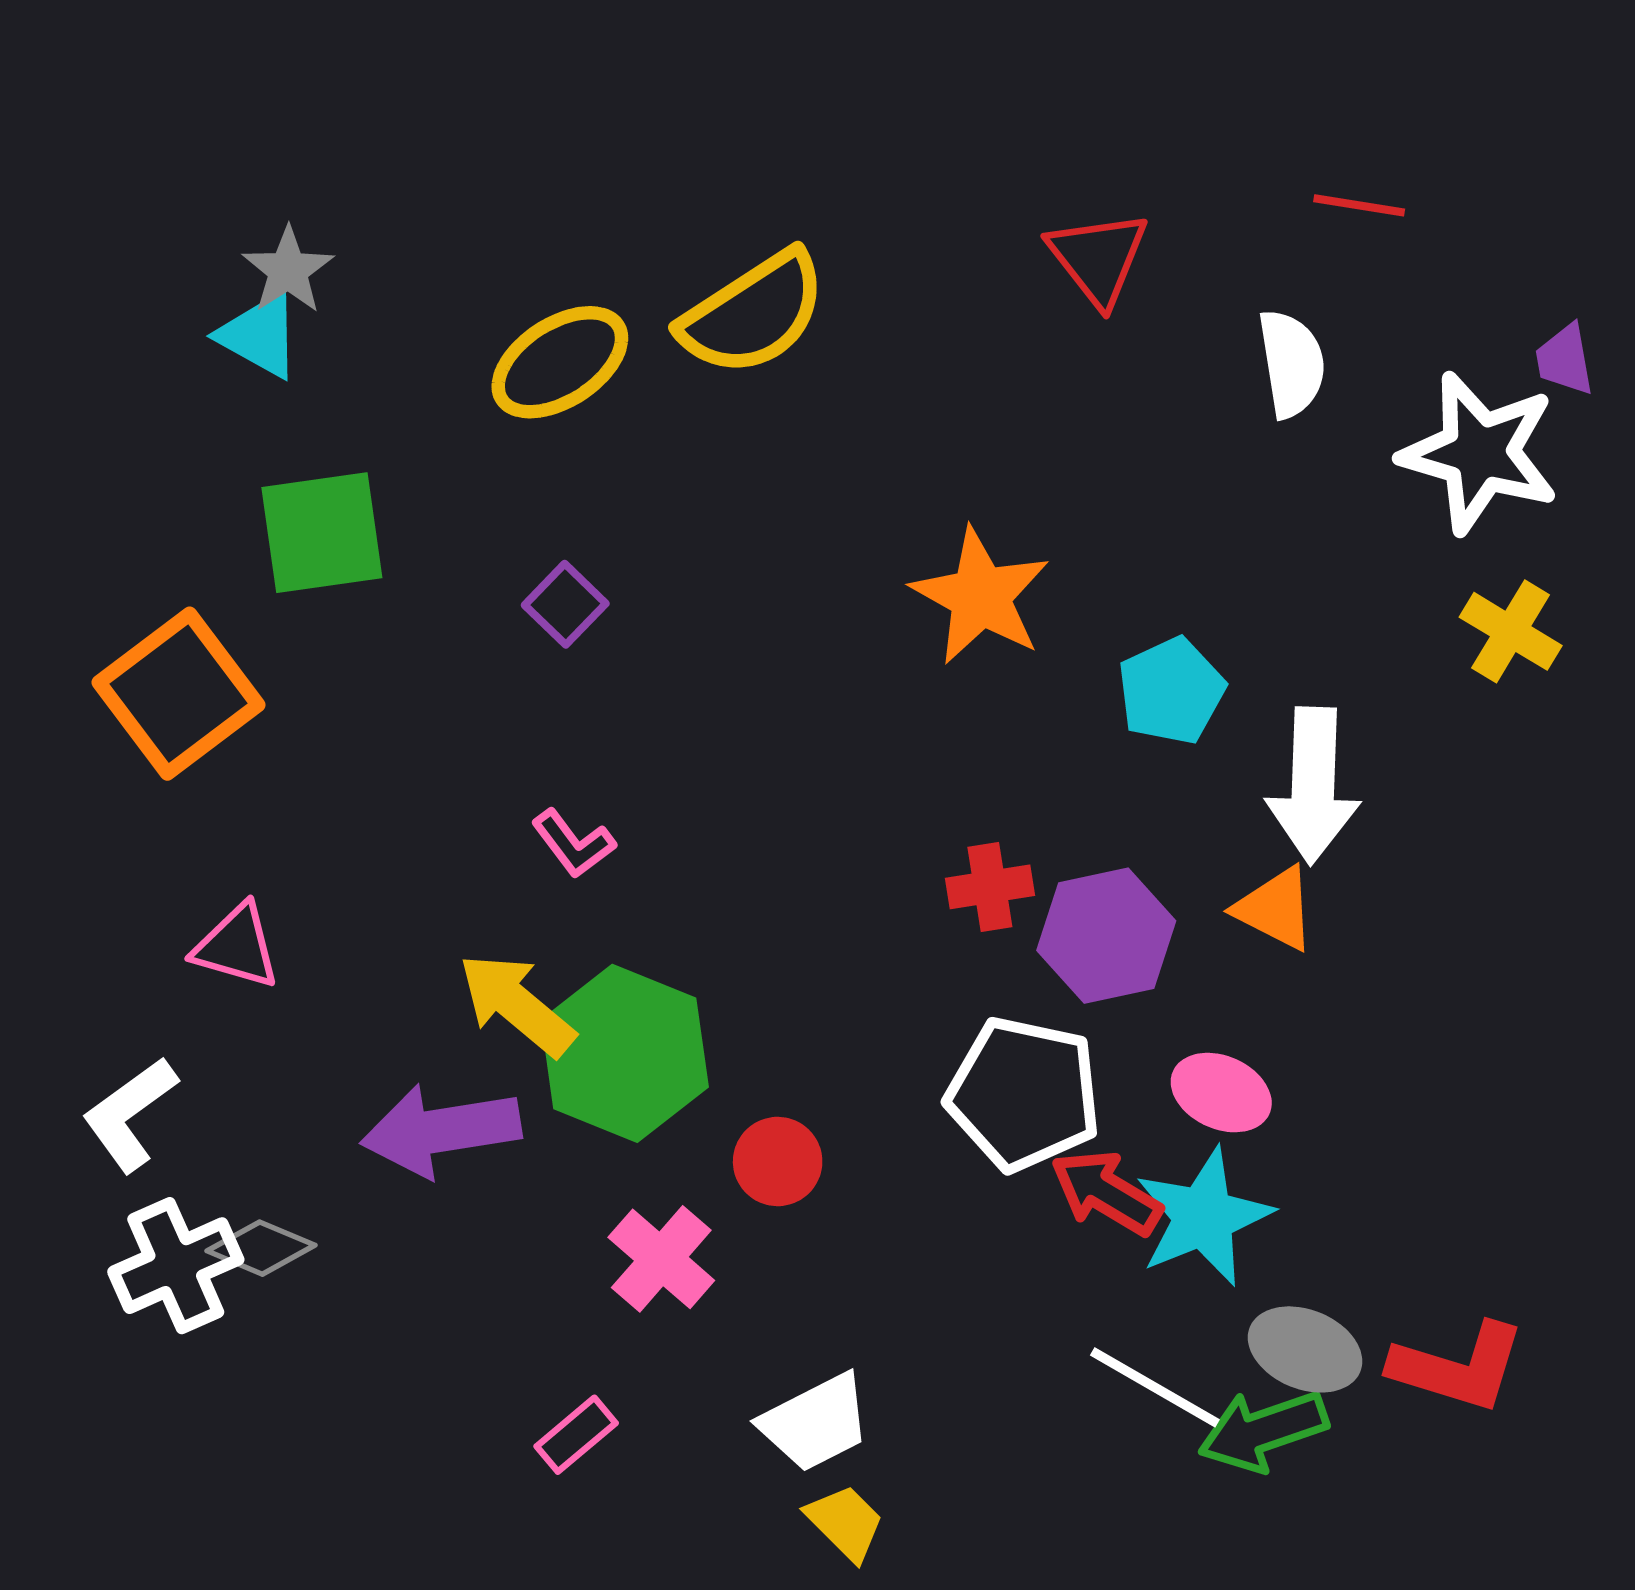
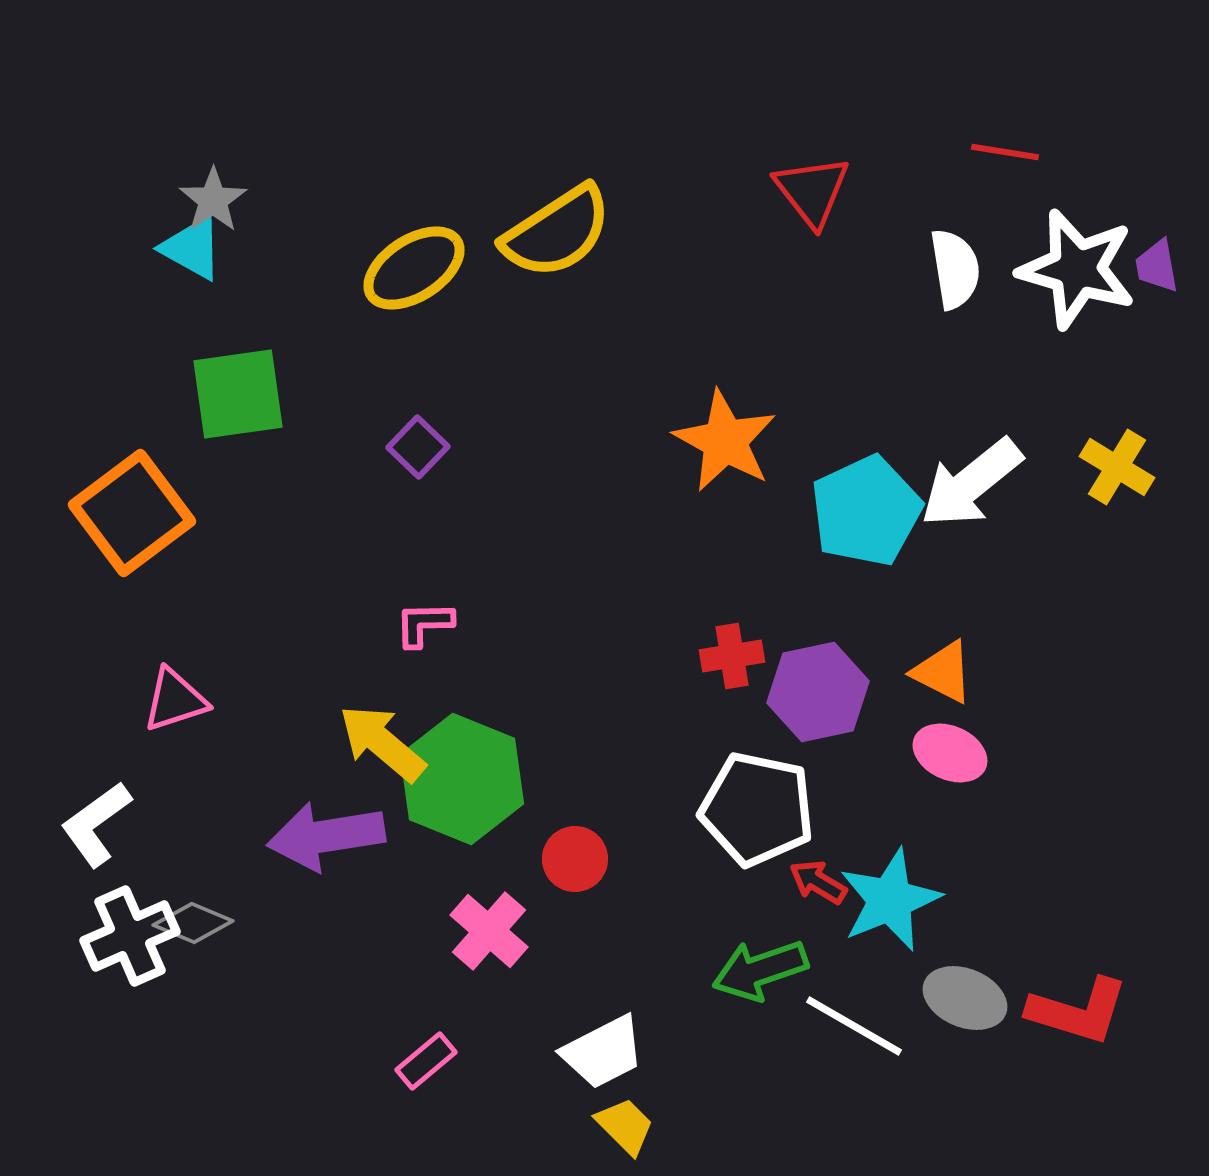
white star: (1479, 453) -> (1077, 269), moved
cyan pentagon: (1171, 691) -> (866, 511), size x1.4
white arrow: (1313, 786) -> (971, 483), moved, turned 49
pink L-shape: (573, 844) -> (424, 624), turned 126
pink triangle: (237, 946) -> (175, 700), turned -34
pink ellipse: (1221, 1093) -> (950, 753), moved
red arrow: (1106, 1193) -> (818, 882), size x0.7
green arrow: (1263, 1431) -> (760, 970), moved

